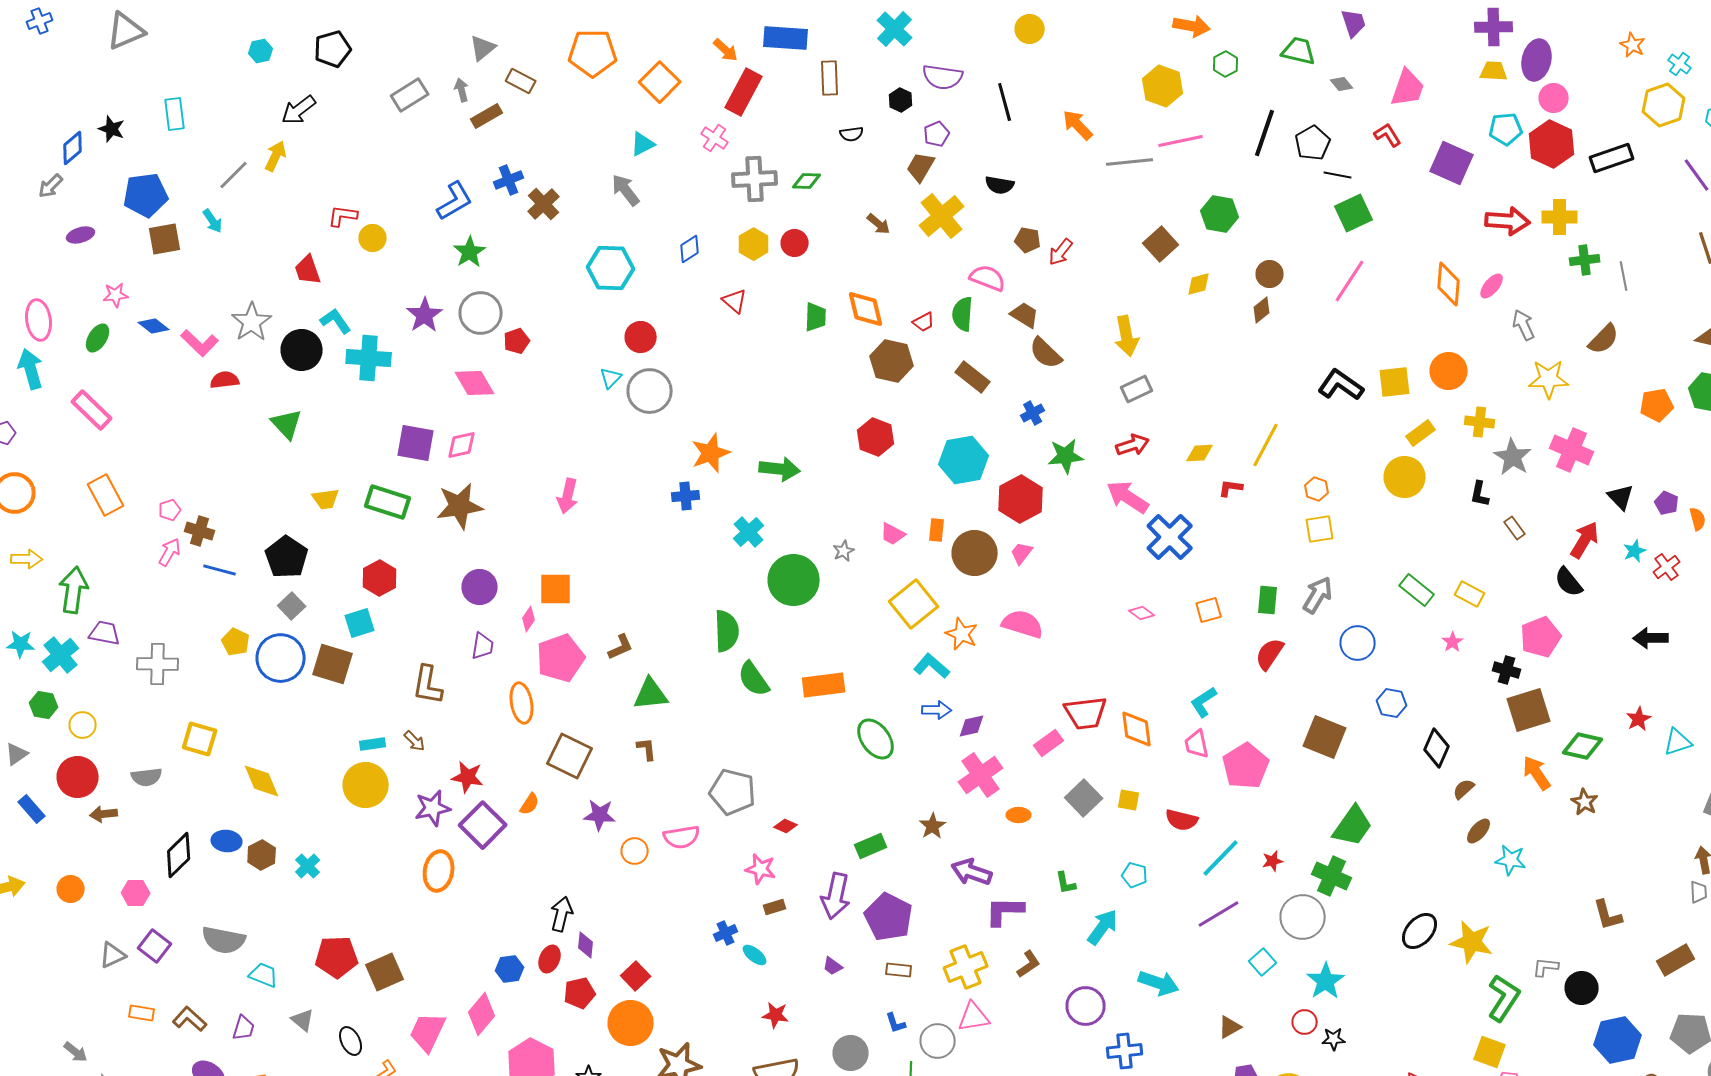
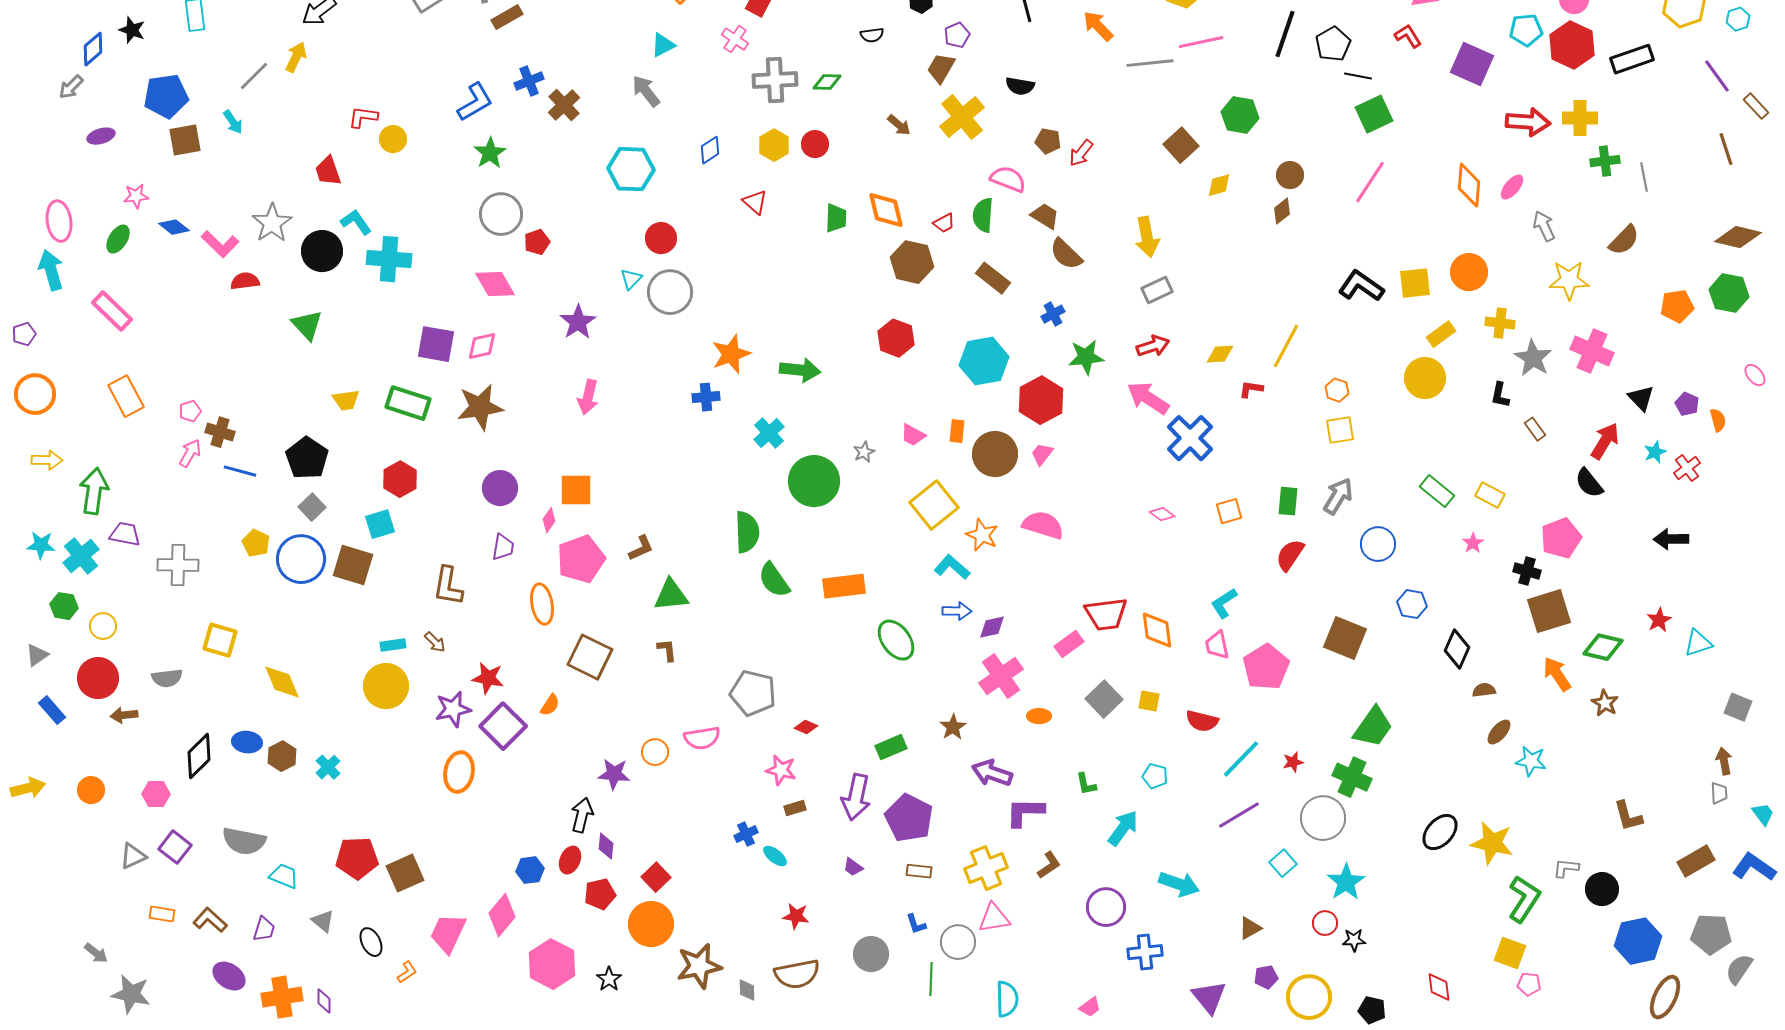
purple star: (425, 315) -> (578, 322), moved
brown semicircle: (1464, 789) -> (1484, 690), turned 35
purple star: (600, 815) -> (614, 774), moved

